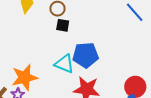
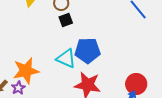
black square: (63, 25) -> (66, 20), turned -32

